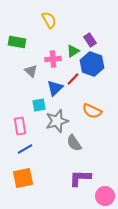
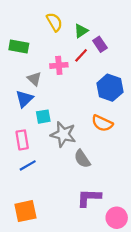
green triangle: (73, 51) -> (81, 31), moved
blue hexagon: (92, 64) -> (110, 88), moved
red line: (73, 79) -> (81, 55), moved
blue triangle: (55, 88) -> (24, 99), moved
gray star: (57, 121) -> (63, 134), turned 30
orange square: (23, 178) -> (25, 211), moved

